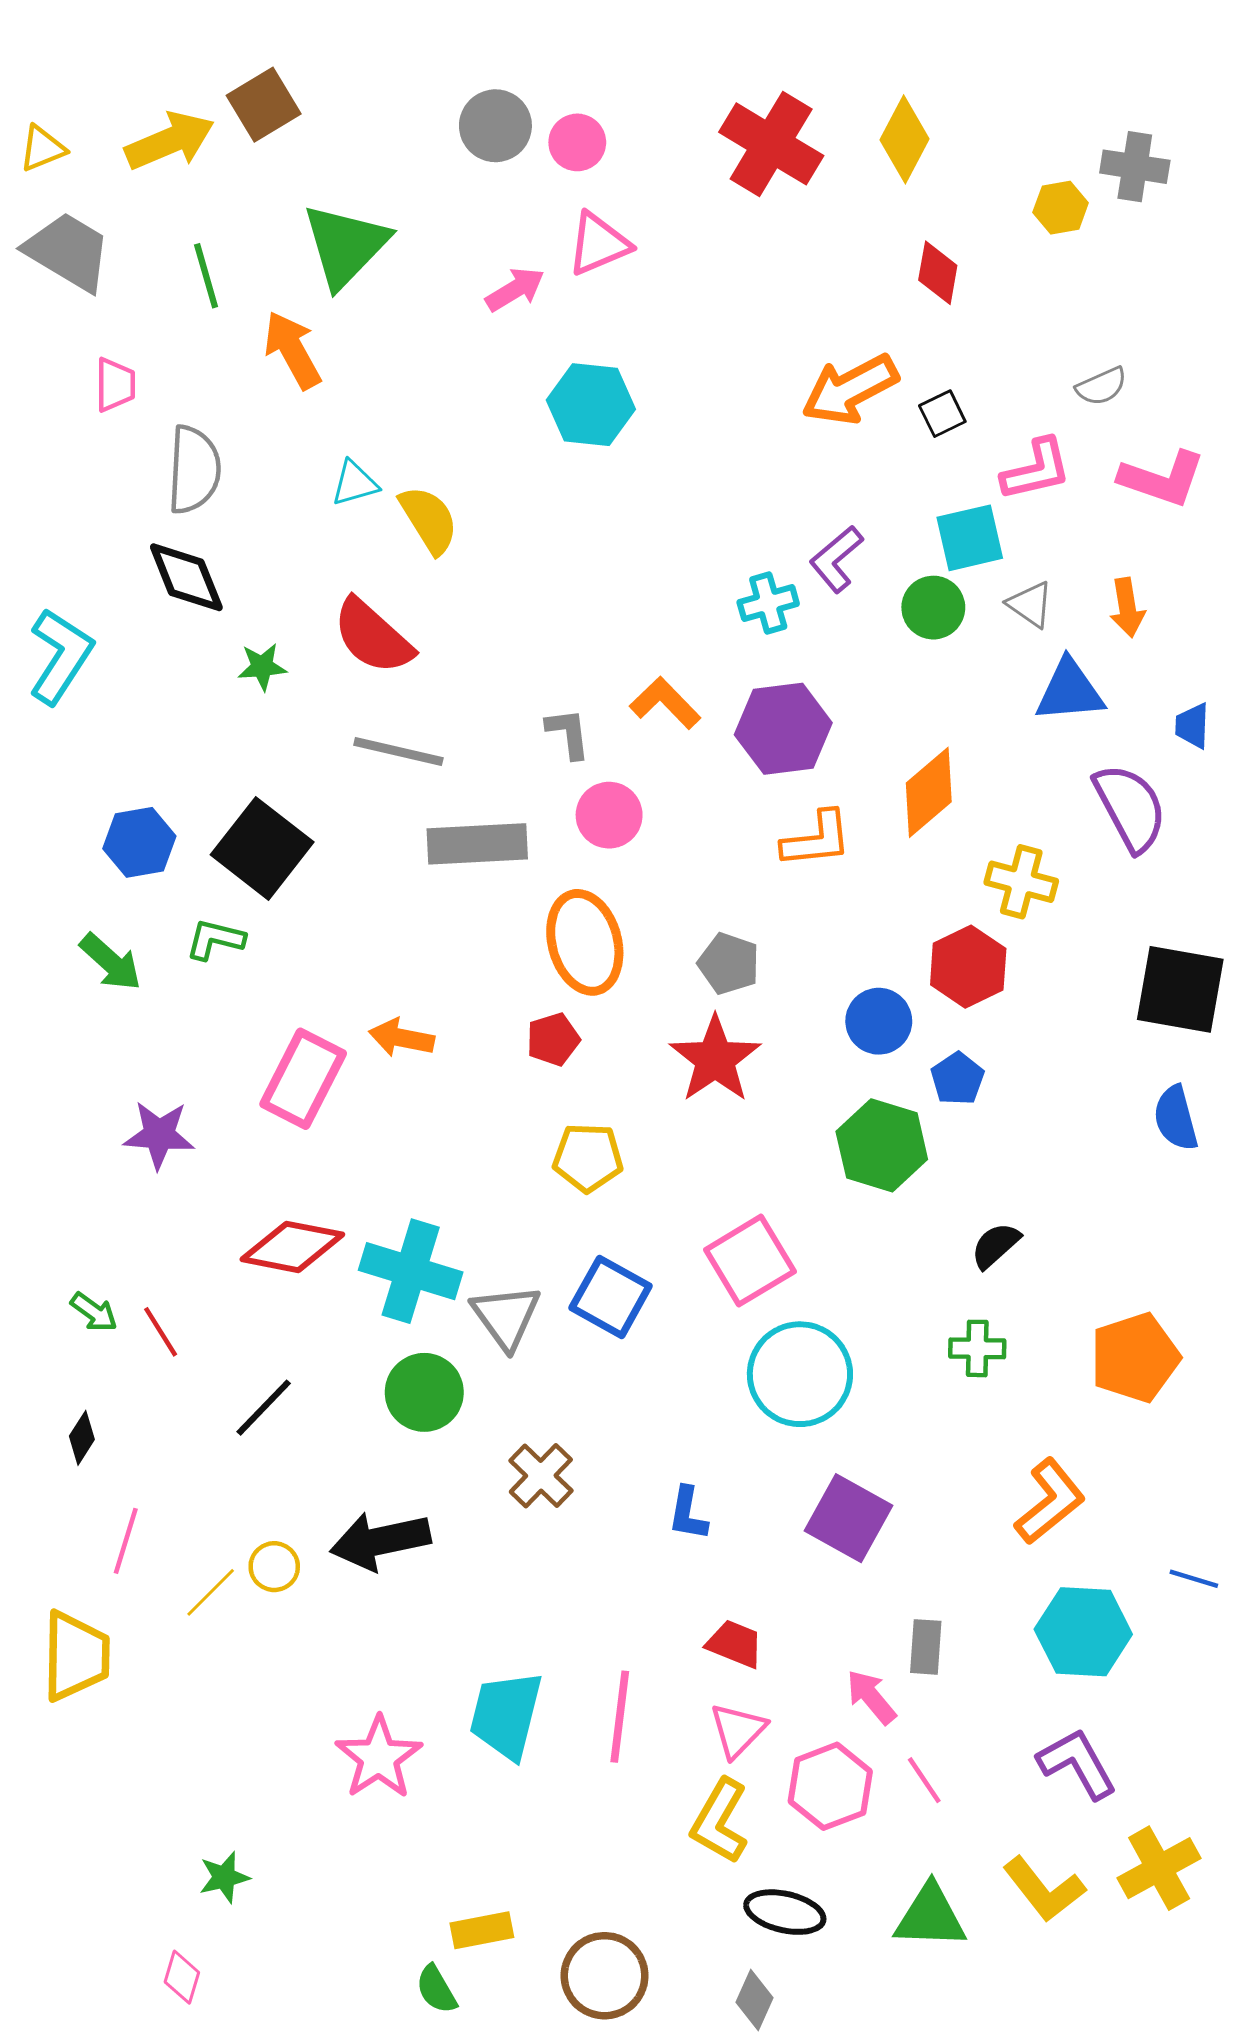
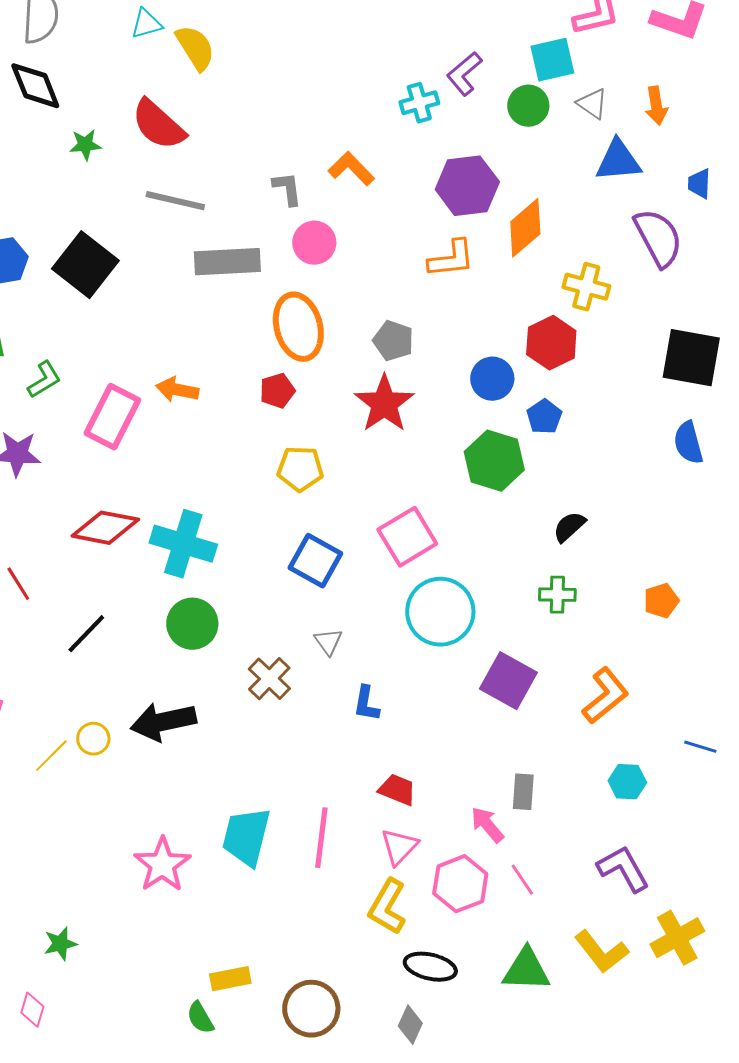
purple hexagon: (783, 729) -> (467, 186), moved
green L-shape: (215, 939) -> (44, 380), moved, turned 135
gray triangle: (506, 1317) -> (328, 642), moved, size x0.6
orange pentagon: (1135, 1358) -> (661, 601), size x0.6
purple square: (848, 1518) -> (508, 681), moved
cyan hexagon: (1083, 1632) -> (627, 782), size x0.6

